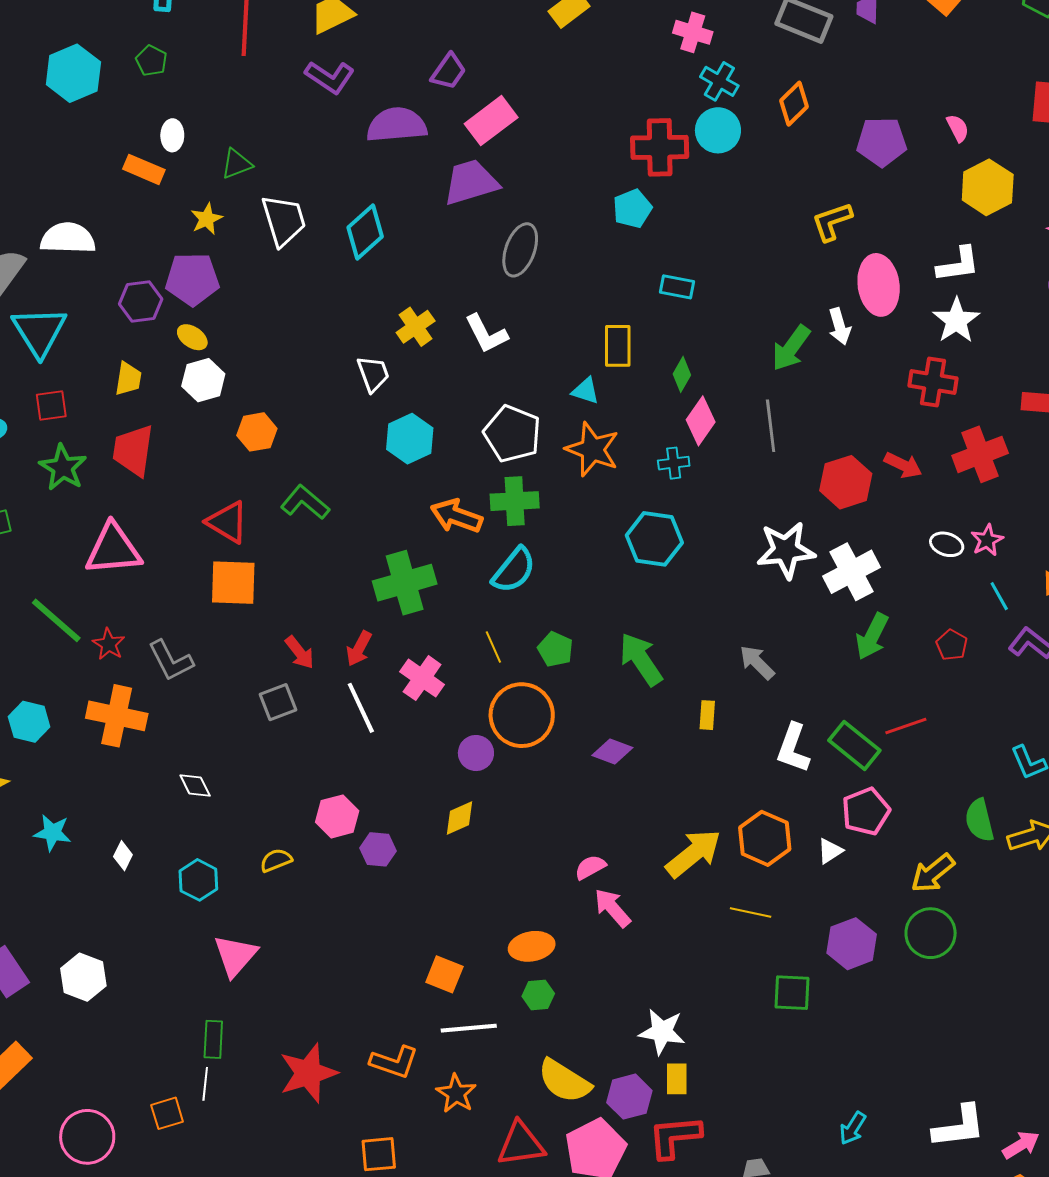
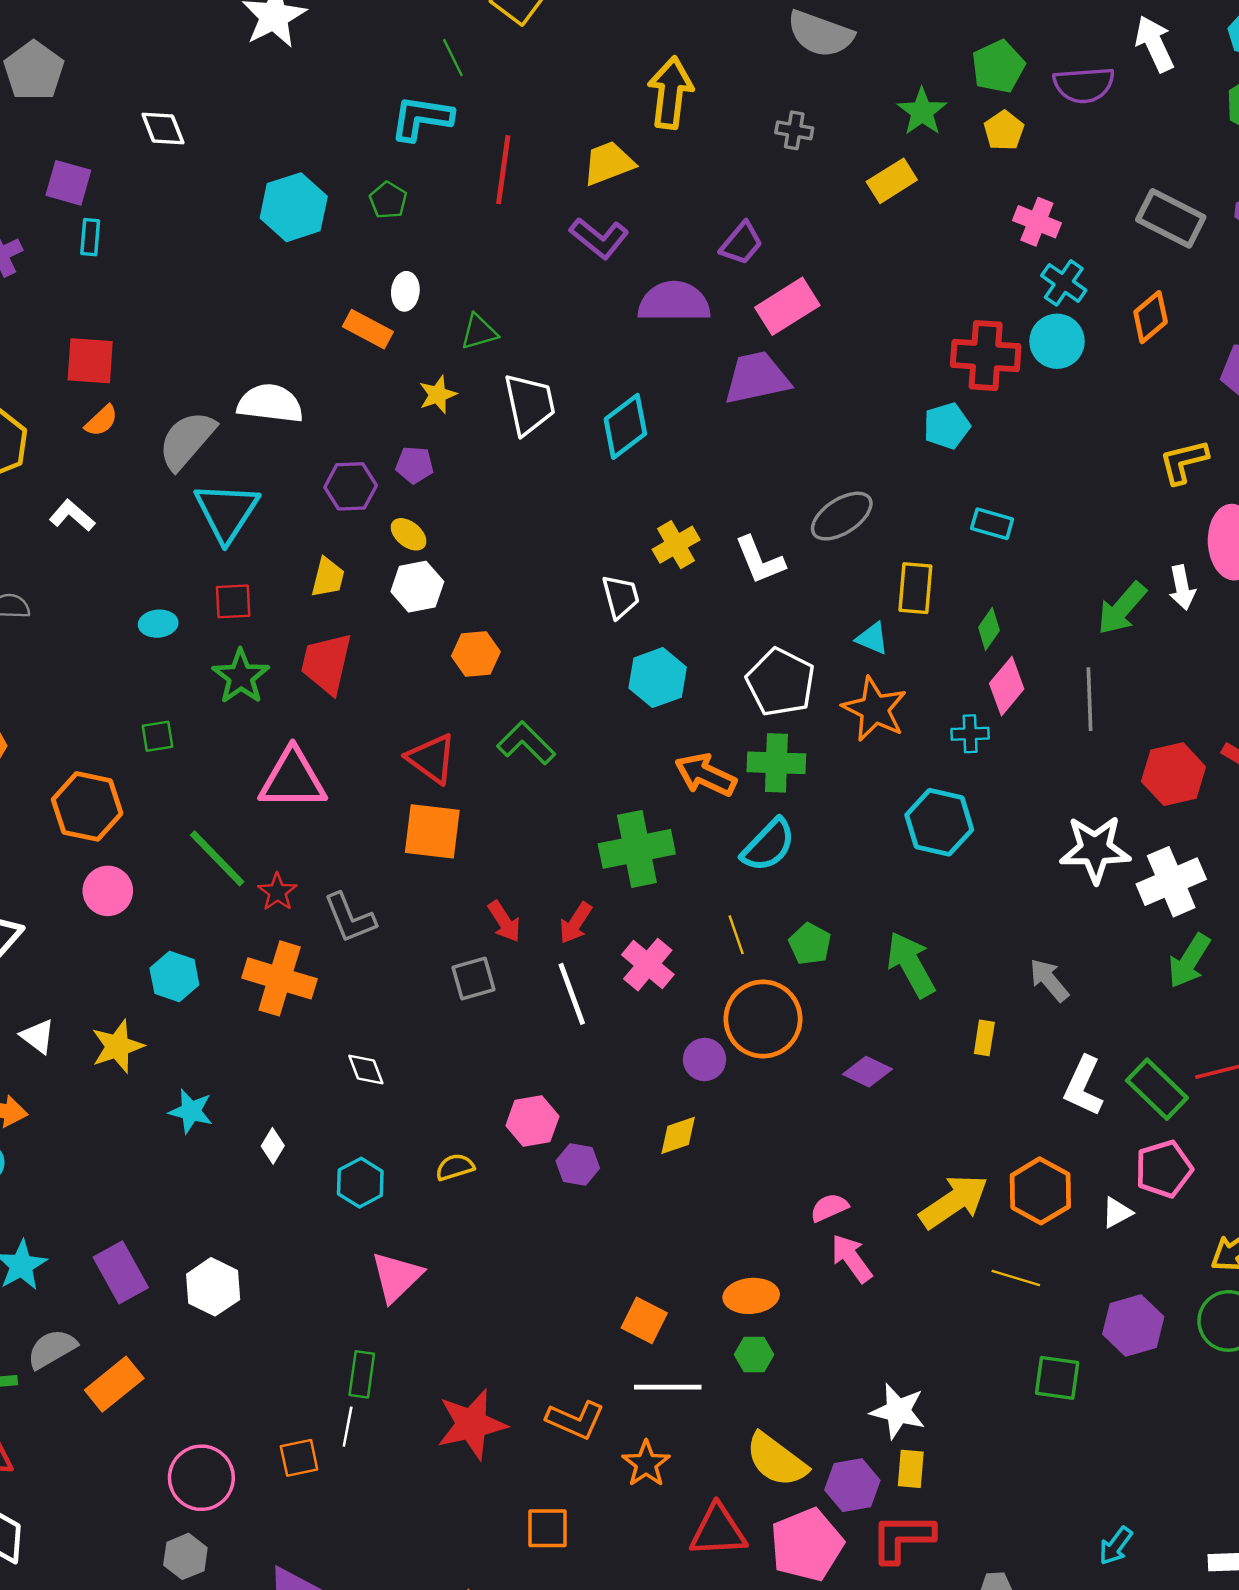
gray ellipse: (520, 250) -> (842, 516), moved, turned 32
purple pentagon: (192, 279) -> (415, 465), size x0.6

